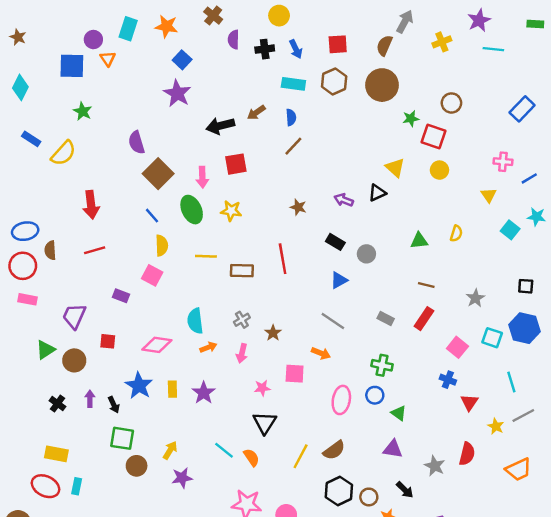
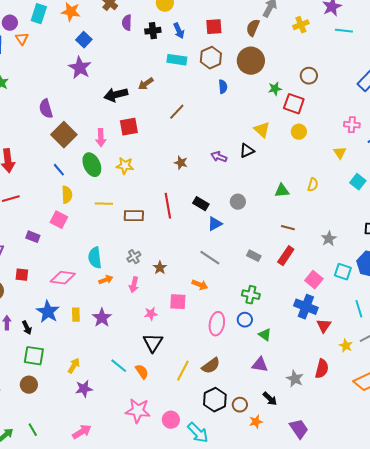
blue semicircle: (291, 117) -> (223, 87), moved
black rectangle: (335, 242) -> (201, 204), moved
blue cross: (448, 380) -> (306, 307), size x1.6
brown circle: (137, 466) -> (29, 385), moved

